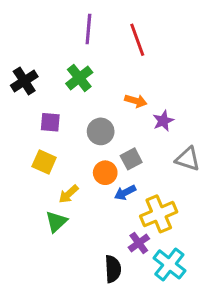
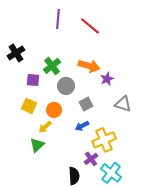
red line: (137, 40) -> (90, 26), turned -30
green cross: (79, 78) -> (52, 66), moved
orange arrow: (136, 101) -> (89, 66), size x1.5
orange circle: (105, 173) -> (54, 110), moved

